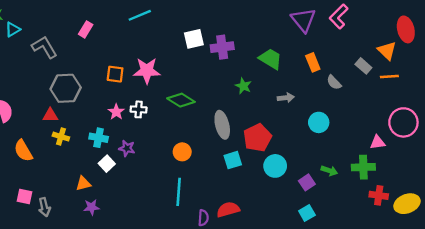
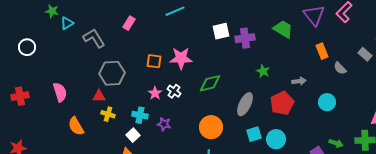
green trapezoid: (270, 59) -> (283, 29), moved
green diamond: (181, 100) -> (210, 83), turned -45
white cross: (139, 109) -> (174, 91), turned 32
gray ellipse: (222, 125) -> (245, 104), turned 40
red pentagon: (257, 138) -> (282, 103), moved
orange circle: (182, 152) -> (211, 127), size x1.5
white square: (107, 164) -> (133, 135), moved
cyan circle: (275, 166) -> (276, 139), moved

